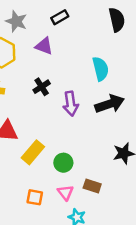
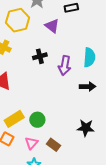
purple arrow: (71, 104) -> (65, 65), moved
black arrow: (110, 104) -> (88, 87), size x0.7
yellow rectangle: (33, 152) -> (14, 119), moved

